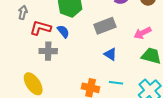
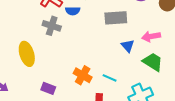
blue semicircle: (63, 31) -> (73, 11), turned 112
blue triangle: (110, 54) -> (128, 46), moved

